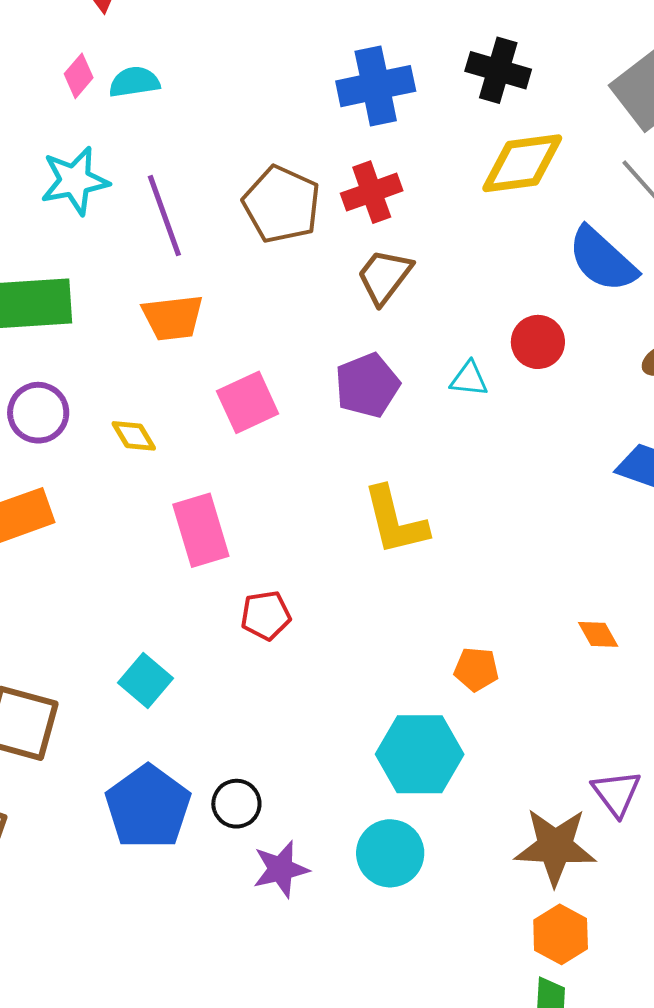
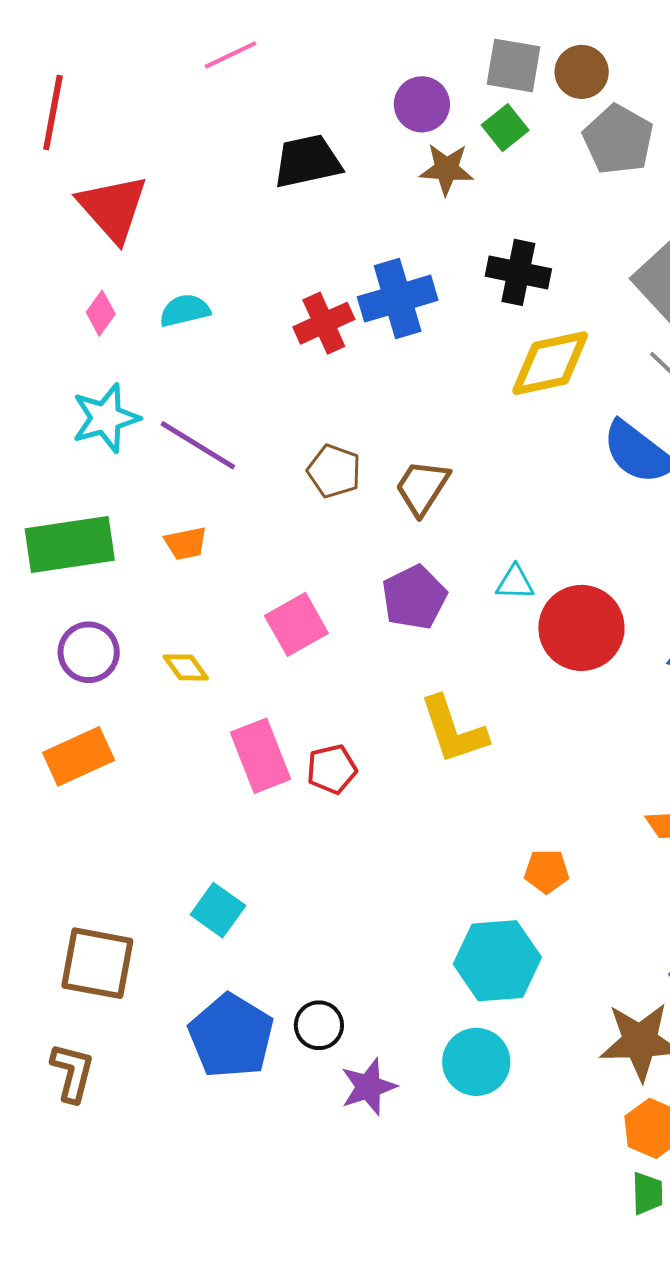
cyan semicircle: (134, 82) -> (185, 310), moved
red cross: (372, 192) -> (324, 323), moved
brown pentagon: (282, 204) -> (334, 471), moved, size x0.7
purple line: (164, 216) -> (198, 445), turned -34
orange trapezoid: (173, 318) -> (186, 543), moved, size x0.7
red circle: (538, 342) -> (581, 628), moved, size x1.6
red pentagon: (266, 615) -> (332, 769), moved

